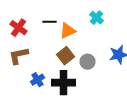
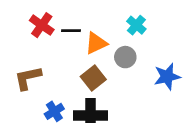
red cross: (18, 28) -> (42, 25), moved
gray circle: (88, 62) -> (125, 57), moved

